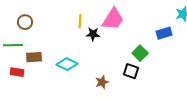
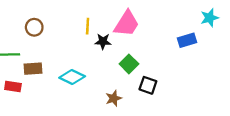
brown circle: (25, 22) -> (34, 27), moved
green square: (140, 53) -> (129, 64), moved

